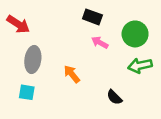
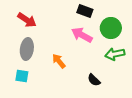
black rectangle: (92, 17) -> (85, 11), moved
red arrow: (18, 24) -> (27, 20), moved
pink arrow: (100, 42) -> (82, 35), size x1.5

